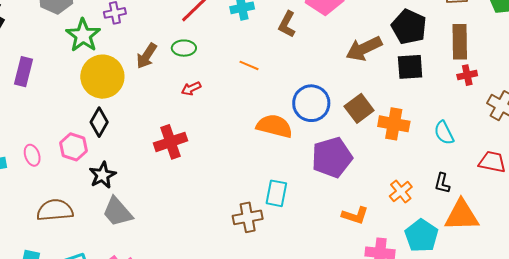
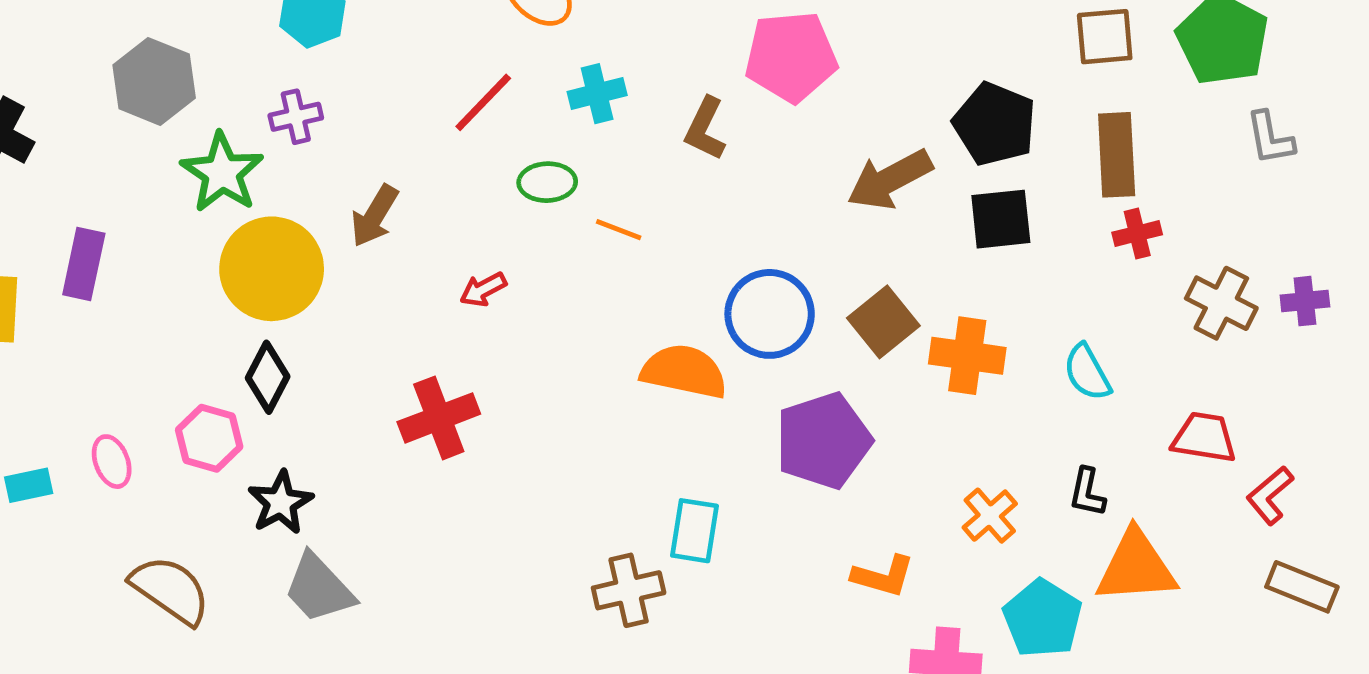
green ellipse: (184, 48) -> (547, 182), moved
brown semicircle: (55, 210) -> (170, 590), turned 42

